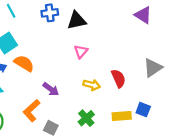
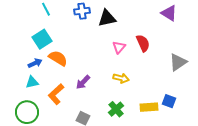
pink triangle: (81, 52) -> (119, 47), moved
red semicircle: (118, 78) -> (143, 43), moved
purple arrow: (51, 89) -> (83, 82), turned 98
orange L-shape: (31, 111) -> (56, 94), moved

